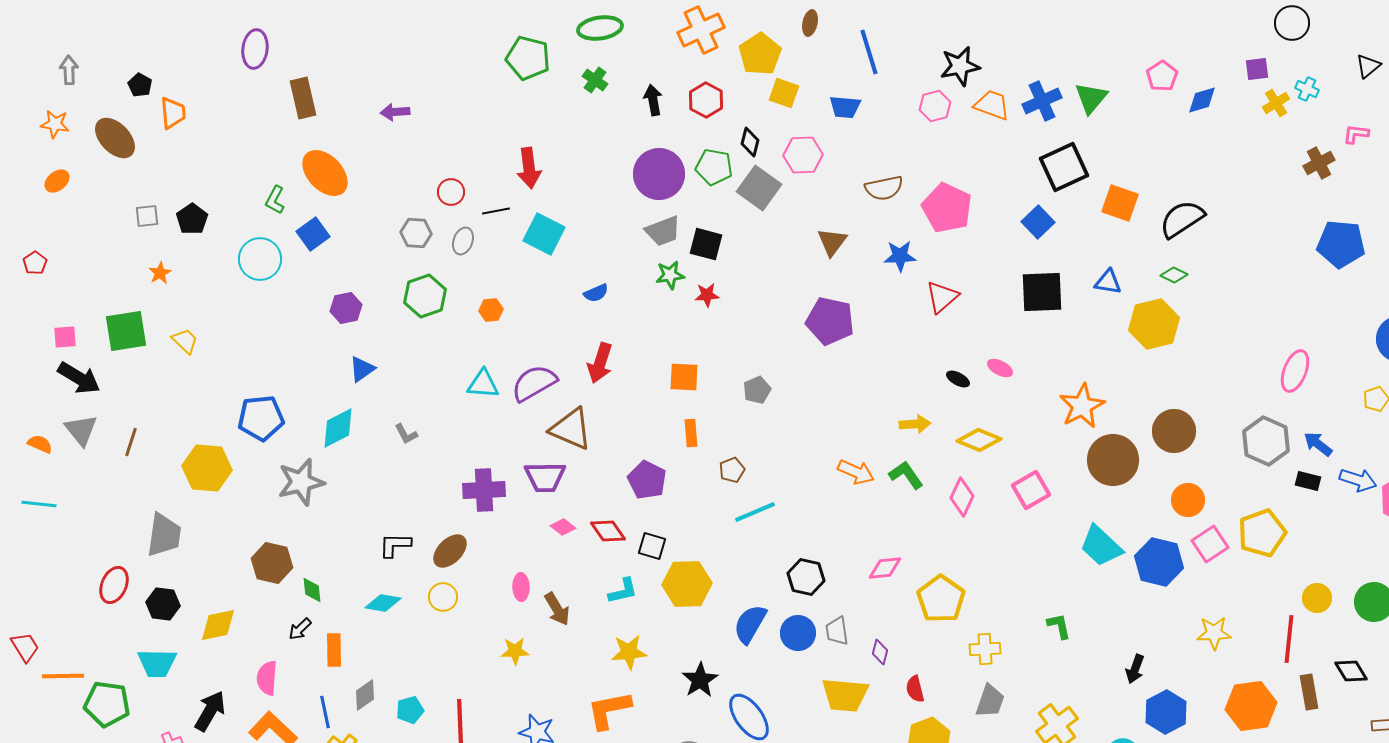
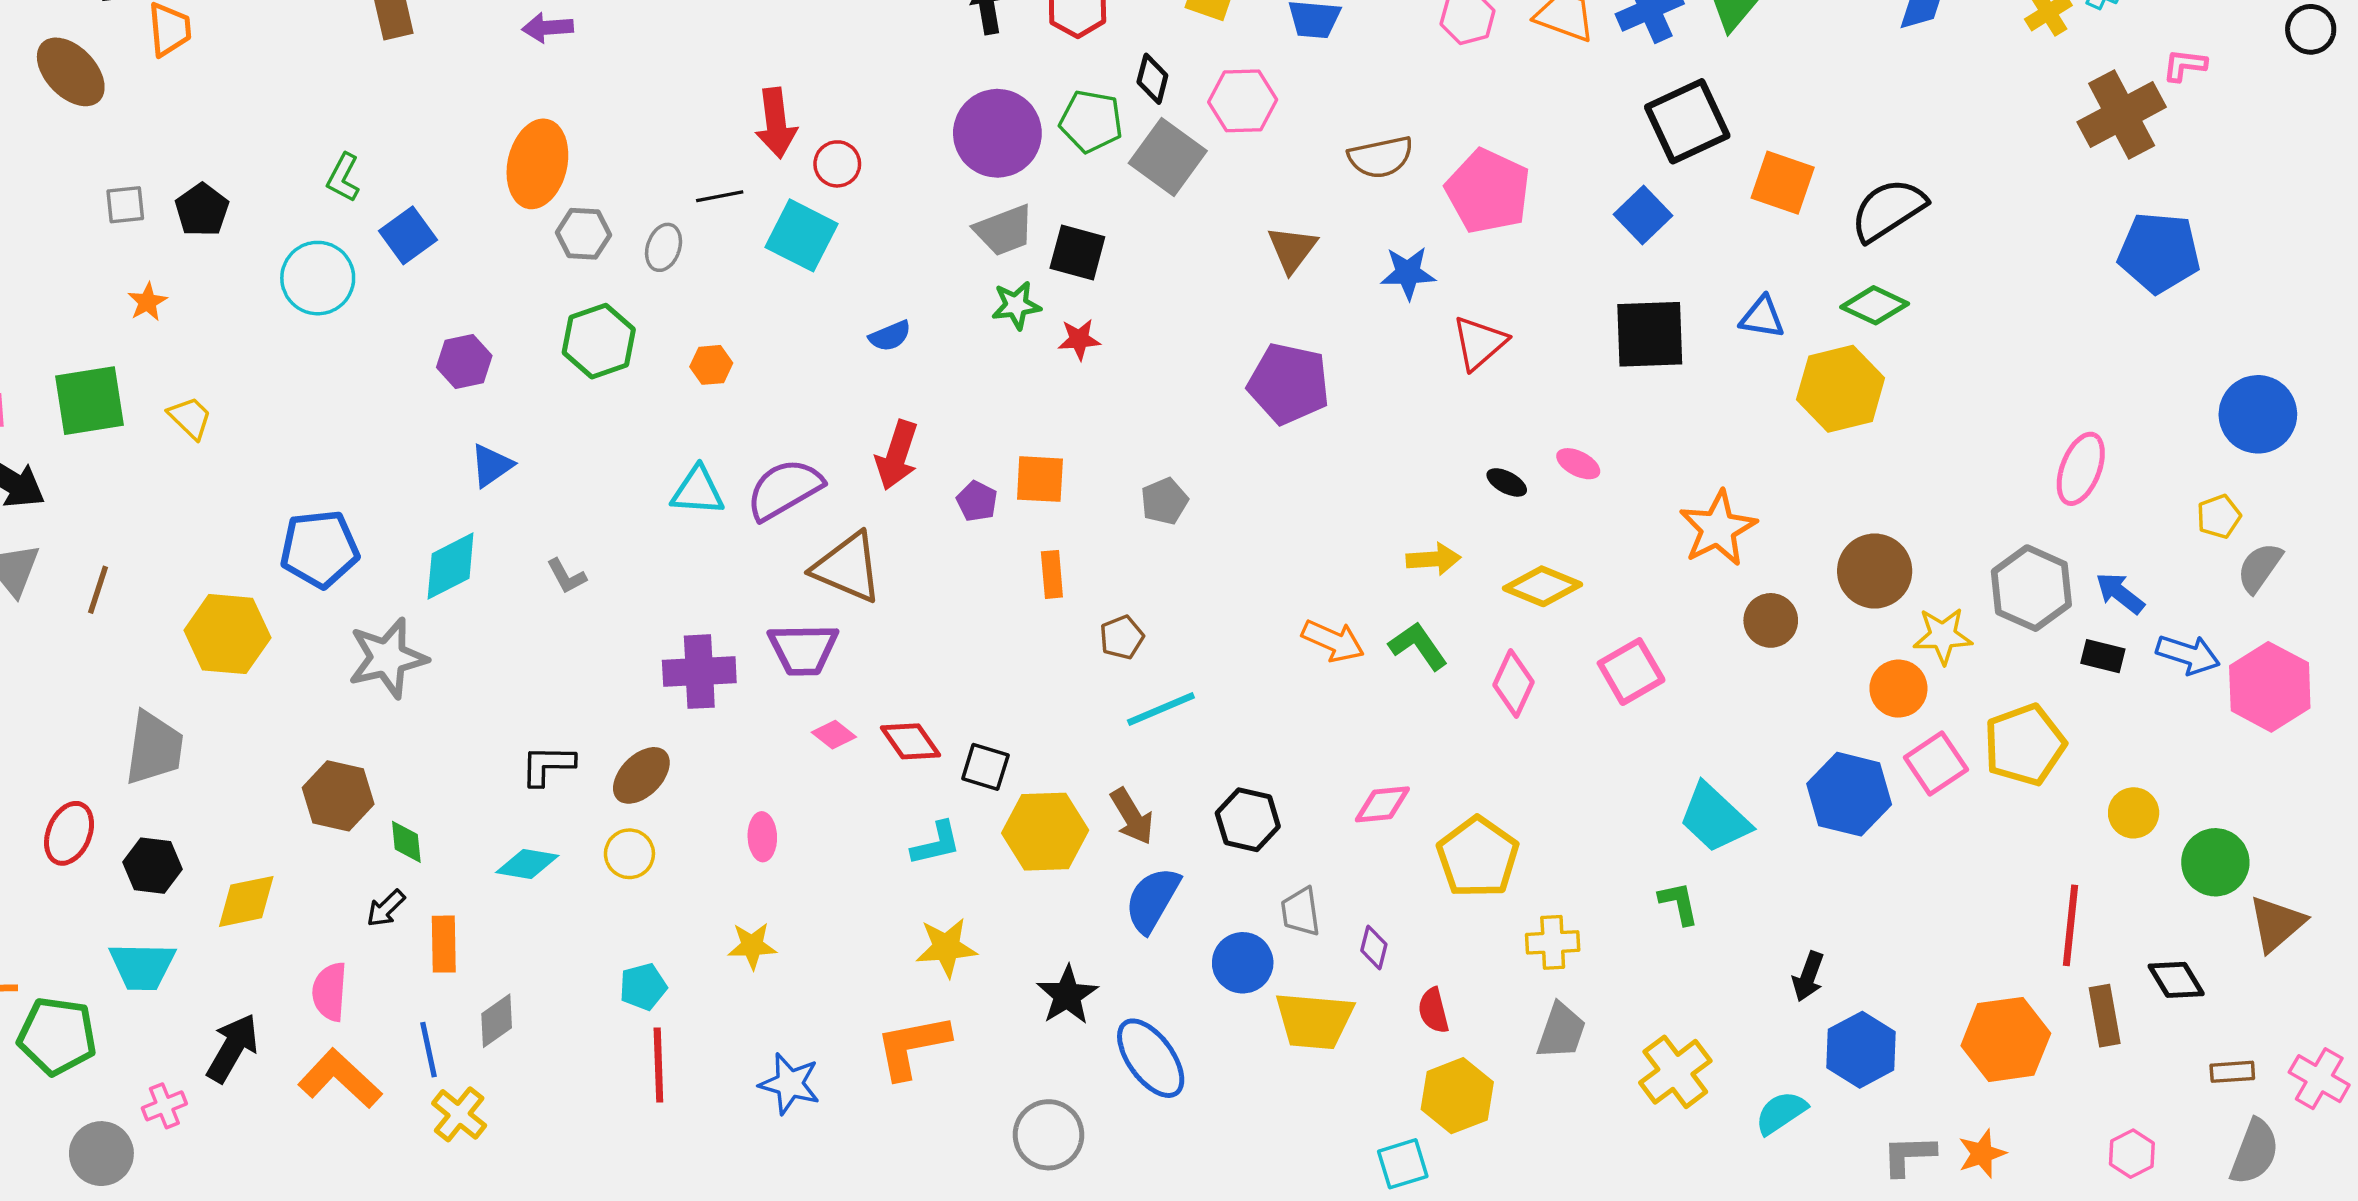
brown cross: (1319, 163) -> (2122, 115), size x1.6
orange ellipse: (325, 173) -> (537, 164), moved, turned 57
red circle: (451, 192) -> (837, 164), moved
green diamond: (1174, 275) -> (1875, 305), size x1.4
brown circle: (1113, 460) -> (1771, 620), size x0.6
purple pentagon: (647, 480) -> (977, 501), moved, size x0.6
cyan trapezoid: (1101, 546) -> (1715, 818), moved
yellow circle: (1317, 598) -> (2134, 813), moved
brown arrow: (557, 609) -> (1132, 816), moved
blue circle: (798, 633) -> (1243, 963), moved
yellow star: (1214, 633) -> (1943, 636), moved
cyan pentagon: (410, 710) -> (643, 987), moved

